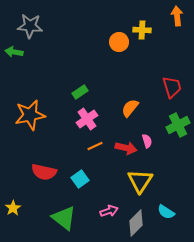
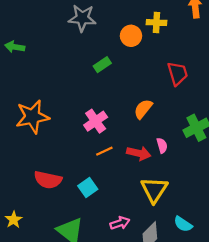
gray star: (30, 26) -> (82, 18), moved
red trapezoid: (172, 87) -> (178, 73), moved
green rectangle: (80, 92) -> (102, 65), moved

